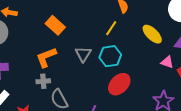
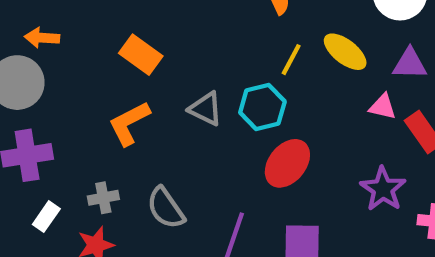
yellow line: (111, 28) -> (291, 60), moved
gray triangle: (83, 54) -> (206, 109), turned -30
gray cross: (43, 81) -> (103, 198), moved

